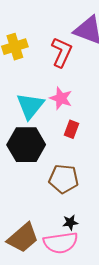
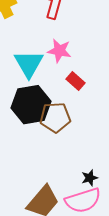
red rectangle: (72, 129) -> (75, 81), turned -60
brown pentagon: (64, 179) -> (55, 117), moved

